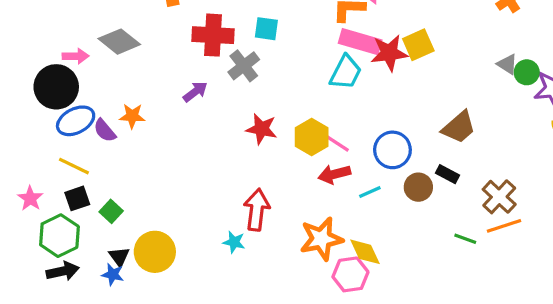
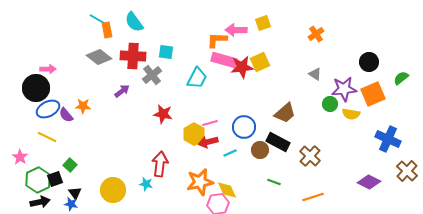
gray diamond: (119, 42) -> (99, 57), moved
cyan trapezoid: (346, 72) -> (197, 78), moved
green circle: (527, 72) -> (330, 104), moved
yellow hexagon: (312, 137) -> (194, 134), moved
pink line: (338, 143) -> (210, 123), turned -49
black rectangle: (447, 174) -> (278, 142), size x1.6
black square: (77, 198) -> (55, 179), moved
orange line: (504, 226) -> (313, 197), moved
green line: (465, 239) -> (274, 182), moved
yellow circle: (155, 252) -> (113, 190), moved

